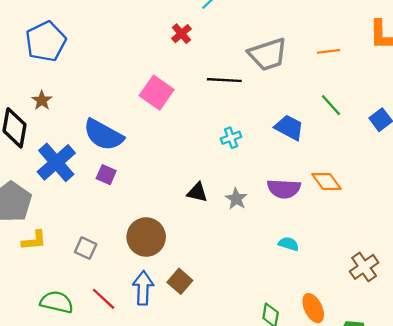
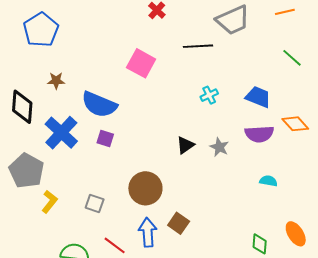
brown star: (42, 100) -> (56, 81), moved, turned -30
blue trapezoid: (289, 128) -> (258, 97), moved
black triangle: (197, 192) -> (185, 145), turned -42
yellow L-shape: (34, 240) -> (50, 202), turned -40

